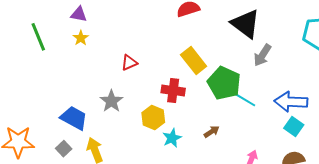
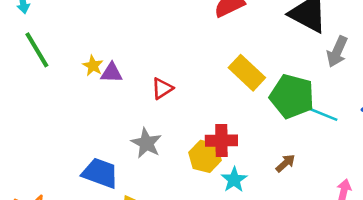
purple triangle: (79, 14) -> (112, 73), moved
green line: (38, 37) -> (37, 50), moved
red cross: (173, 90) -> (221, 141), moved

